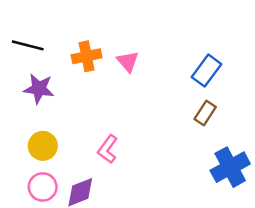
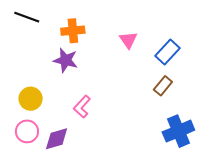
pink triangle: (128, 61) -> (128, 40), moved
purple star: (39, 89) -> (66, 60), moved

